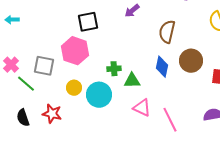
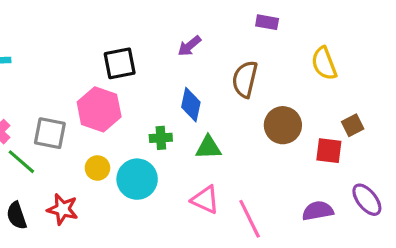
blue diamond: (162, 67) -> (191, 105), moved
green triangle: (132, 81) -> (208, 147), moved

